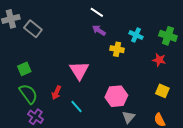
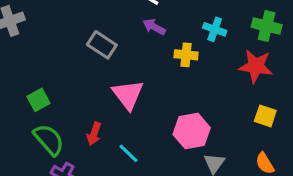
gray rectangle: (33, 29) -> (102, 45), moved
red star: (159, 60) -> (256, 66), size x1.5

